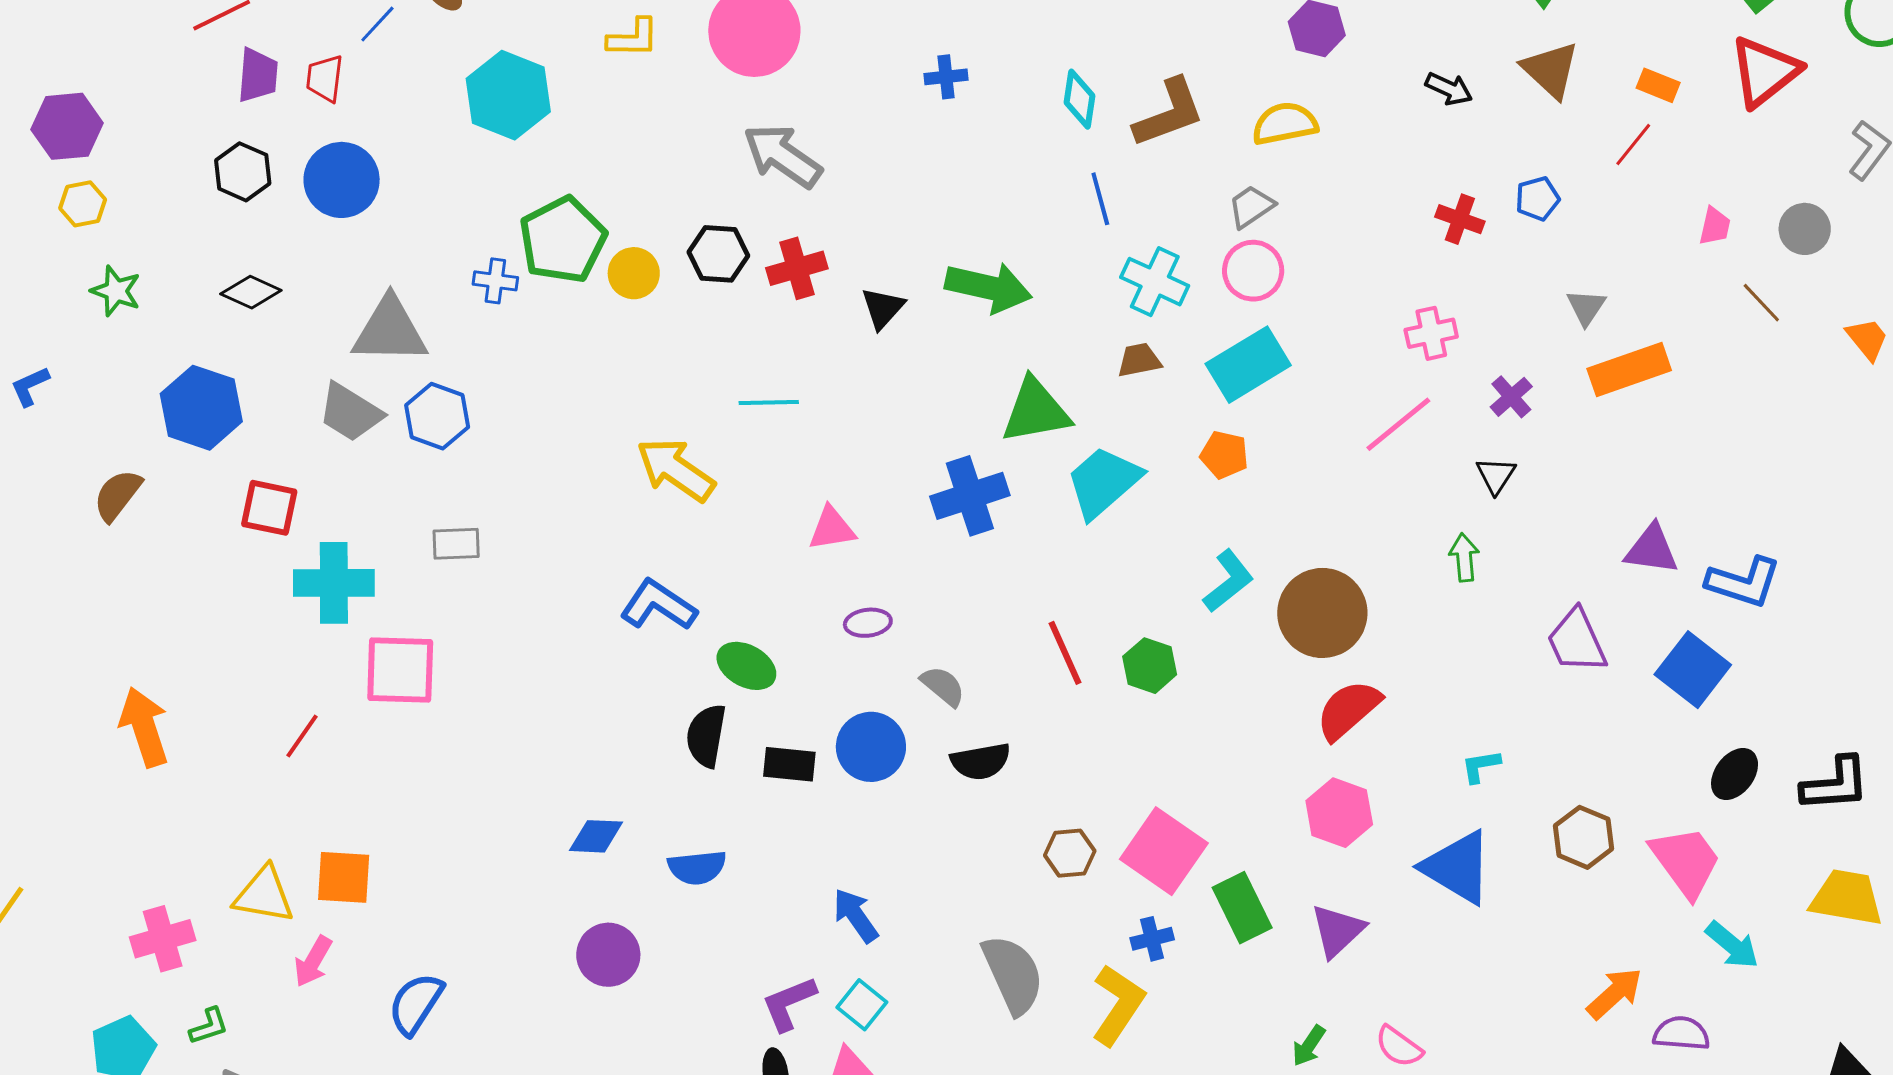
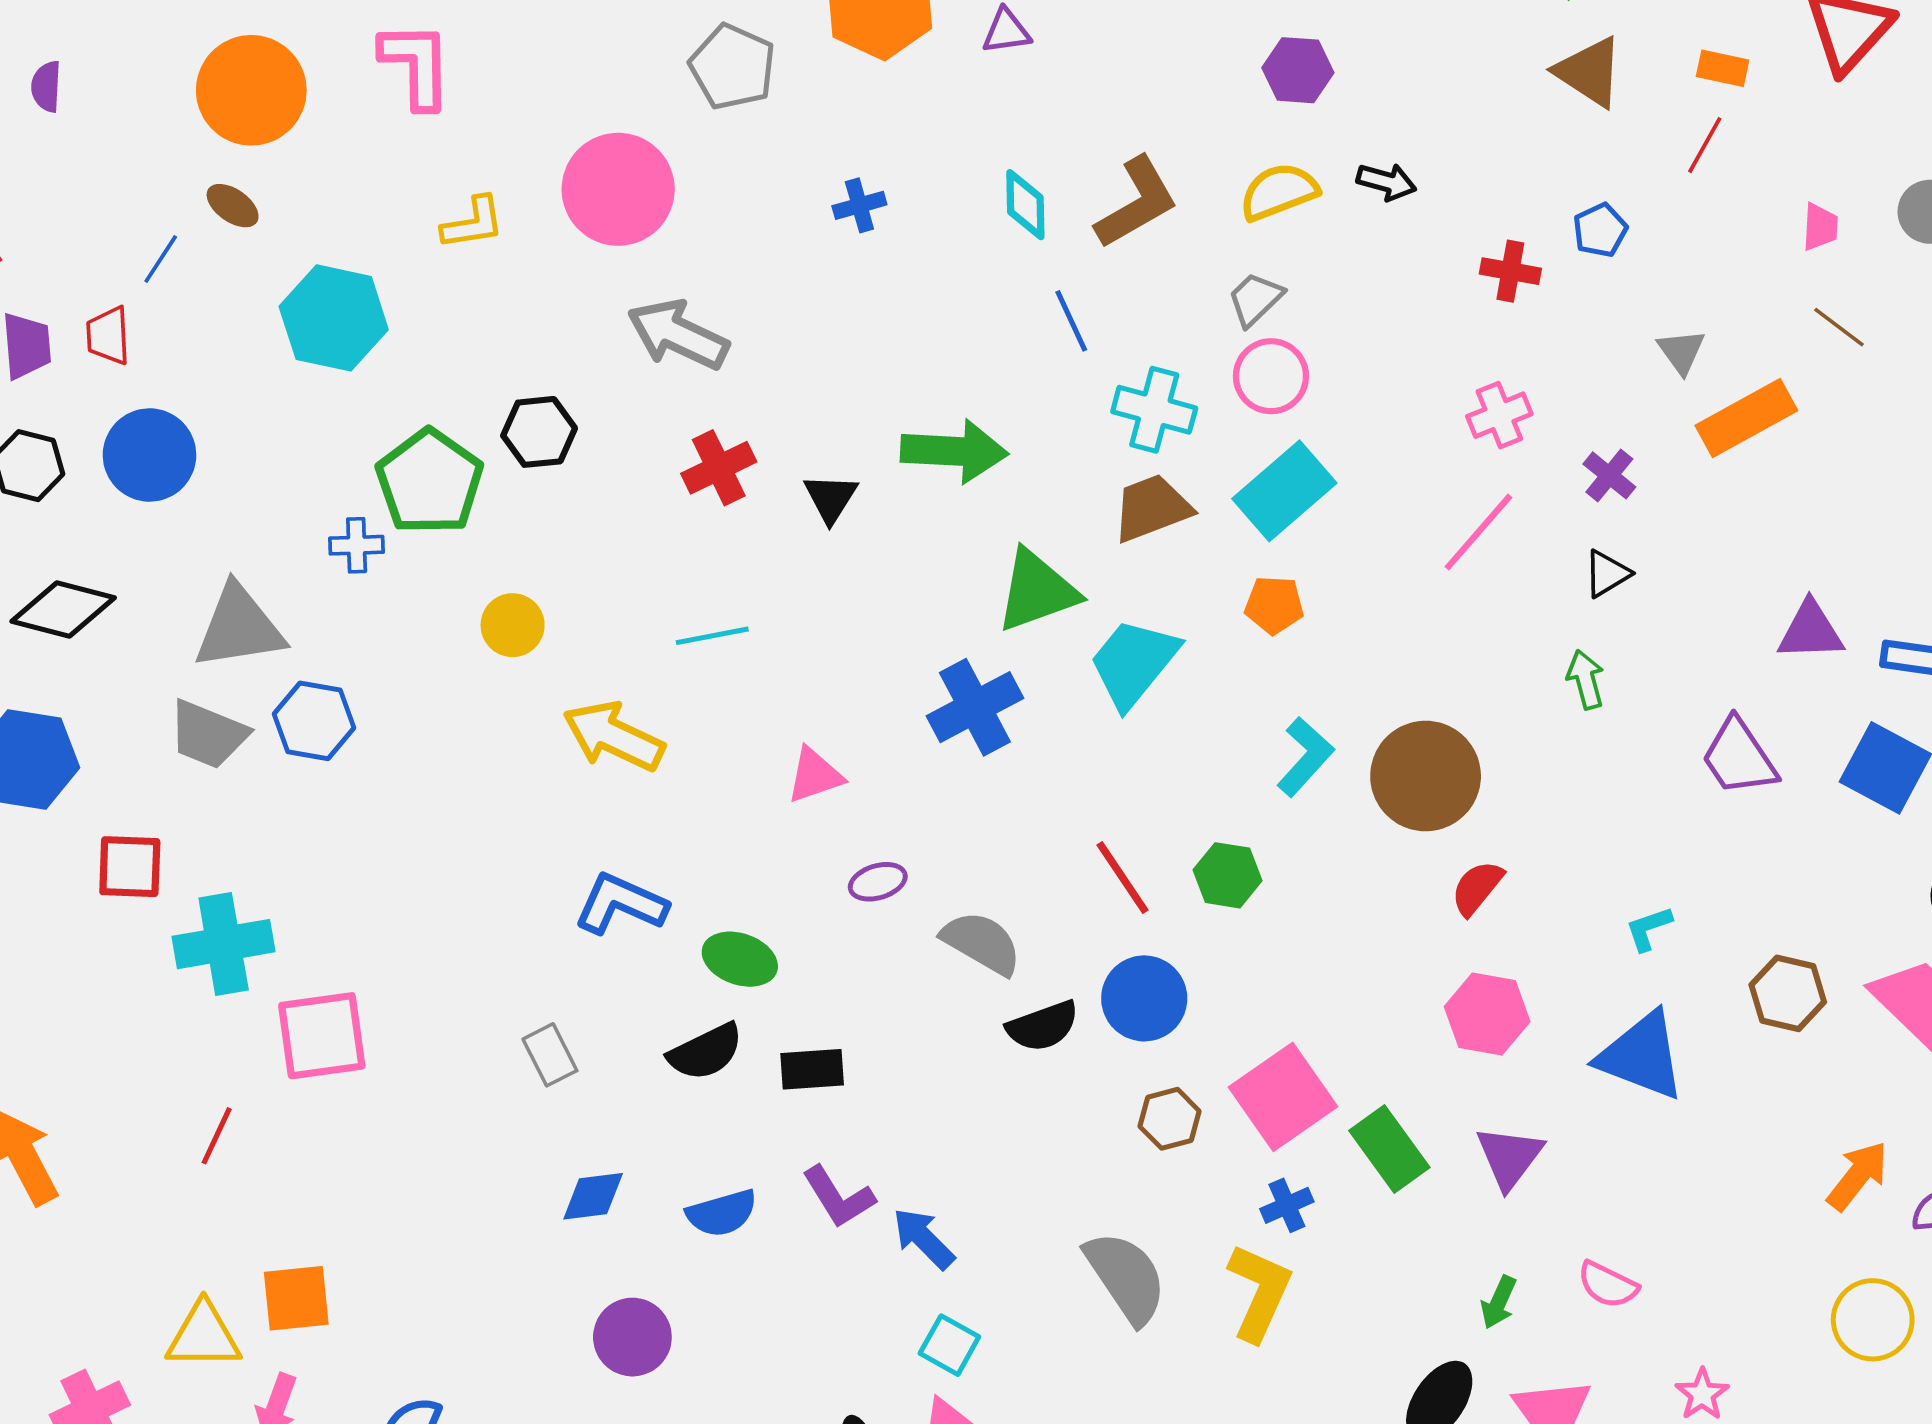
black arrow: (1449, 89) -> (1386, 182), moved
black hexagon: (718, 254) -> (539, 432), moved
yellow circle: (634, 273) -> (513, 625), moved
black diamond: (251, 292) -> (63, 609), size x1.4
brown line: (1761, 303) -> (1839, 327), moved
brown trapezoid: (1139, 360) -> (1152, 508), size x1.5
black triangle: (1496, 475) -> (1607, 574), turned 36
gray rectangle: (456, 544) -> (550, 1055), moved, turned 75
gray semicircle: (943, 686) -> (982, 943), size x1.4
red semicircle: (1348, 710) -> (1477, 888), size x0.7
black semicircle: (706, 736) -> (706, 1052), turned -116
blue circle: (871, 747) -> (1144, 998), moved
pink square: (1164, 851) -> (1283, 1097), turned 30
purple L-shape: (789, 1003) -> (838, 1197), moved, turned -90

